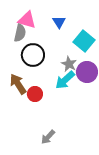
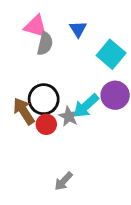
gray semicircle: (20, 33) -> (45, 44), moved
black circle: (33, 55) -> (44, 99), moved
gray star: (69, 64) -> (69, 116), moved

